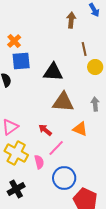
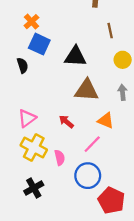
blue square: (21, 61) -> (39, 44), turned 30
yellow circle: (95, 67) -> (123, 60), moved
pink line: (56, 148) -> (92, 144), moved

